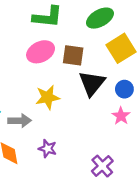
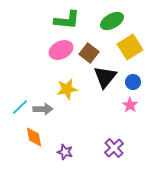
brown square: (73, 55) -> (89, 53), turned 30
purple star: (48, 149) -> (65, 152), moved

